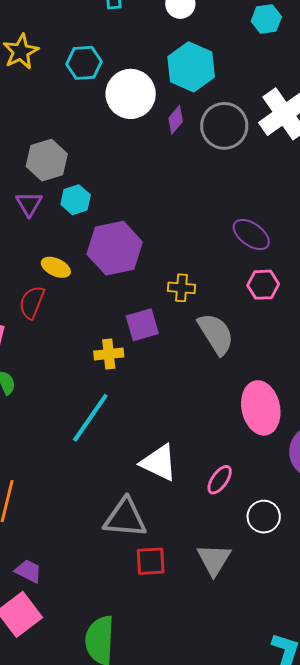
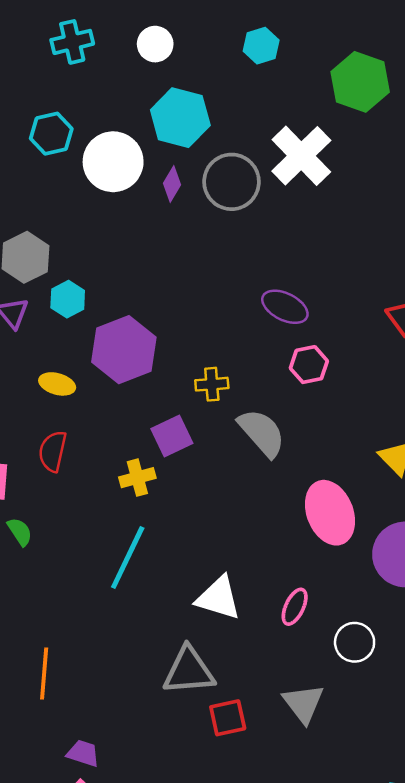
red semicircle: (32, 302) -> (53, 451), moved

